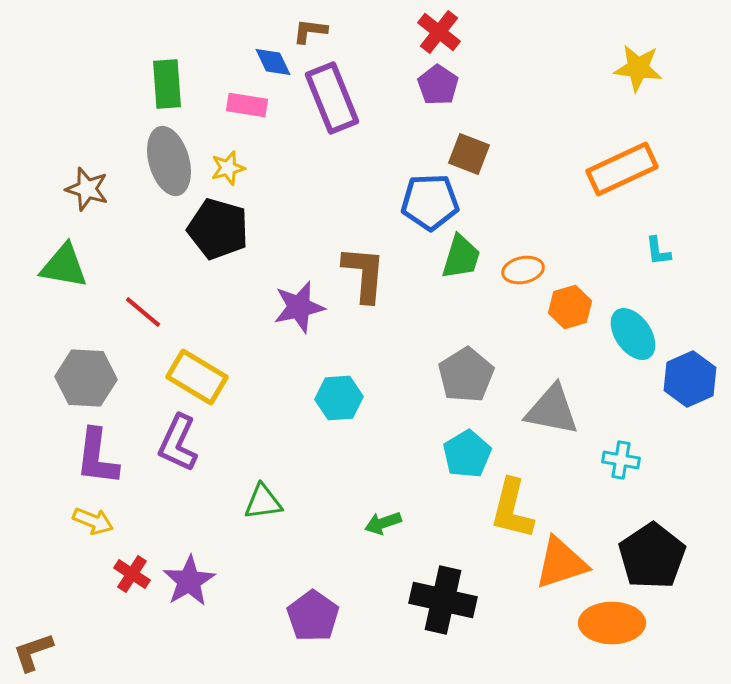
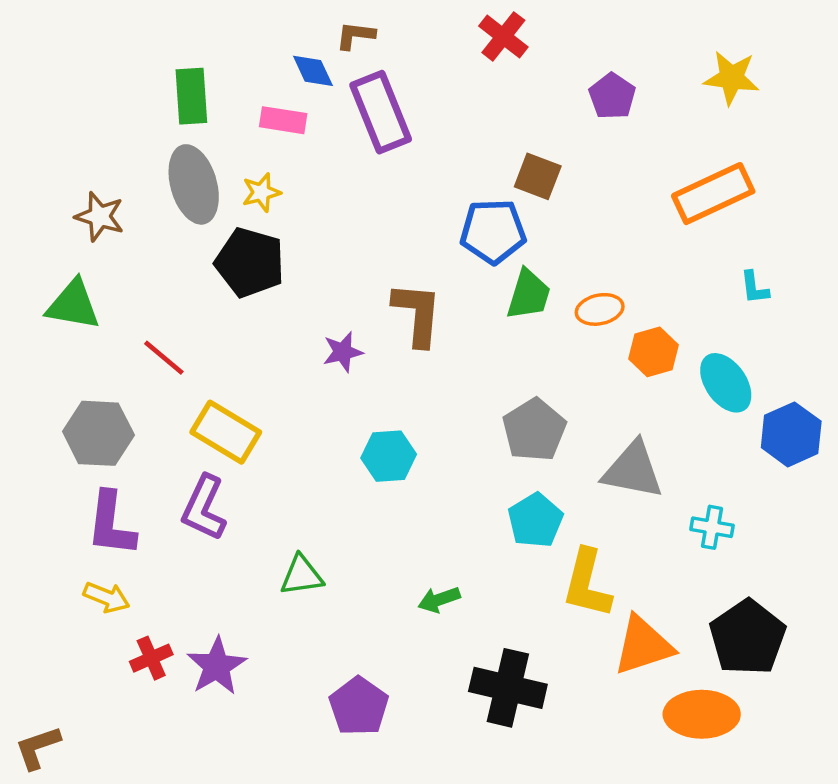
purple pentagon: (438, 85) -> (612, 96), moved
purple star: (299, 307) -> (343, 352), size x0.7
red cross: (132, 574) -> (151, 658), turned 33

